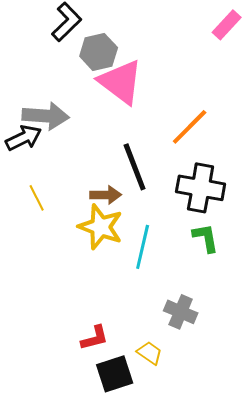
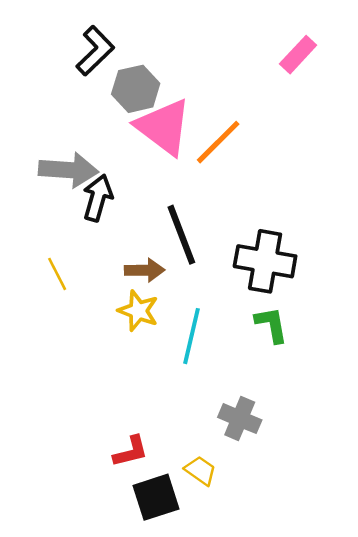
orange line: (190, 127) -> (218, 142), moved
black arrow: (24, 138) -> (98, 198), moved, turned -48
yellow star: (101, 227) -> (138, 311), size x0.7

